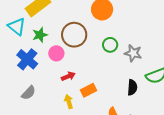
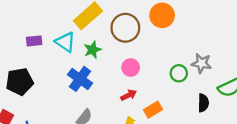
brown circle: (74, 35) -> (125, 28), moved
green circle: (110, 45) -> (179, 73), moved
pink circle: (56, 53) -> (131, 68), moved

